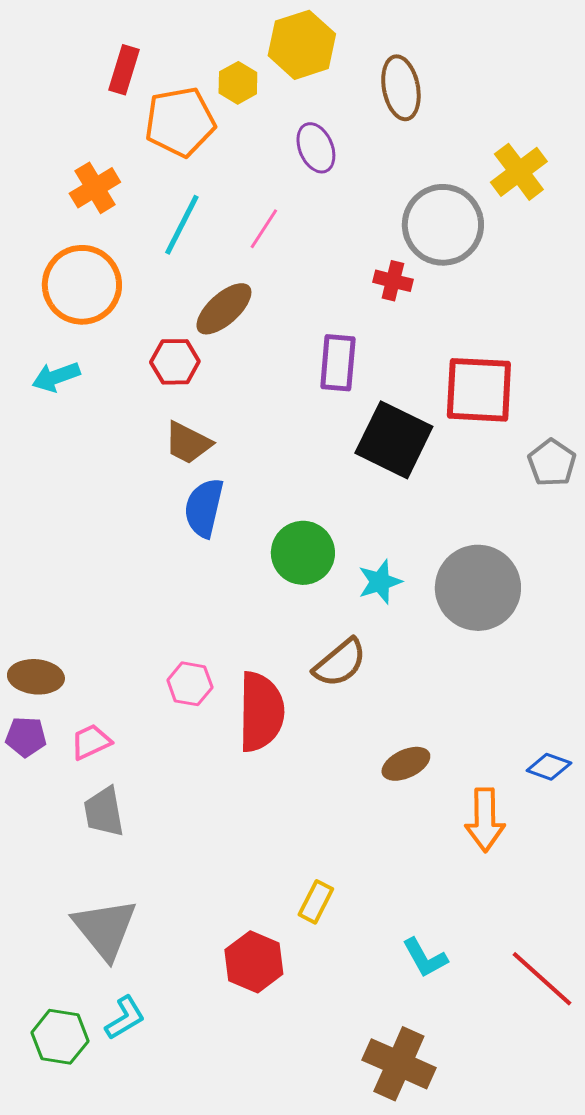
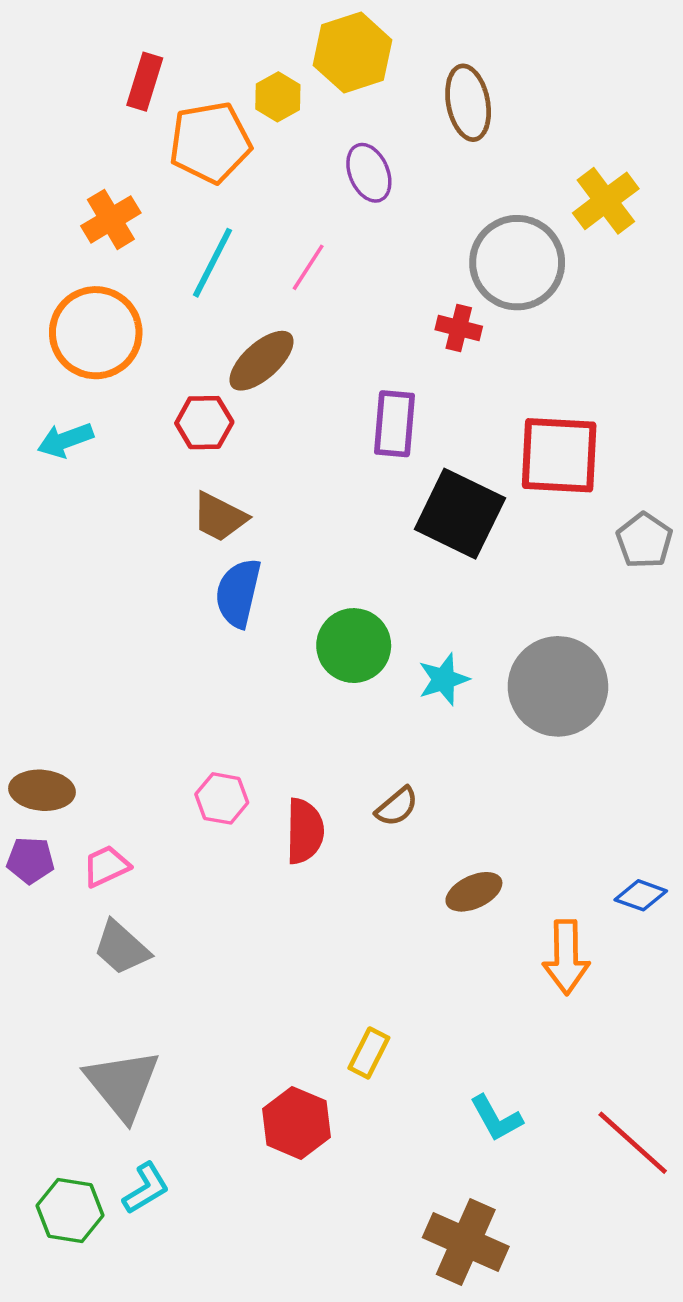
brown semicircle: (340, 663) -> (397, 807), moved, size x0.7
red semicircle: (261, 712) -> (305, 831), size x0.7
gray trapezoid: (104, 812) -> (121, 948), turned -38

